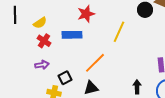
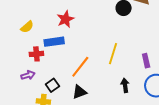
yellow semicircle: (40, 23) -> (27, 27), moved
yellow line: (119, 32) -> (113, 54), moved
red cross: (44, 41) -> (36, 54), moved, turned -32

